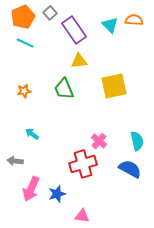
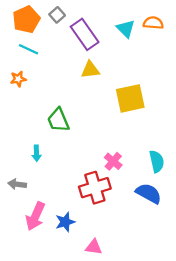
green trapezoid: (64, 89) -> (58, 120), moved
orange star: (24, 91) -> (18, 79), moved
cyan arrow: (32, 134) -> (37, 153), turned -128

